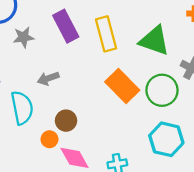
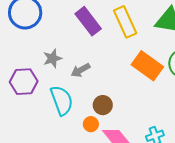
gray star: (24, 37) -> (52, 58), moved

